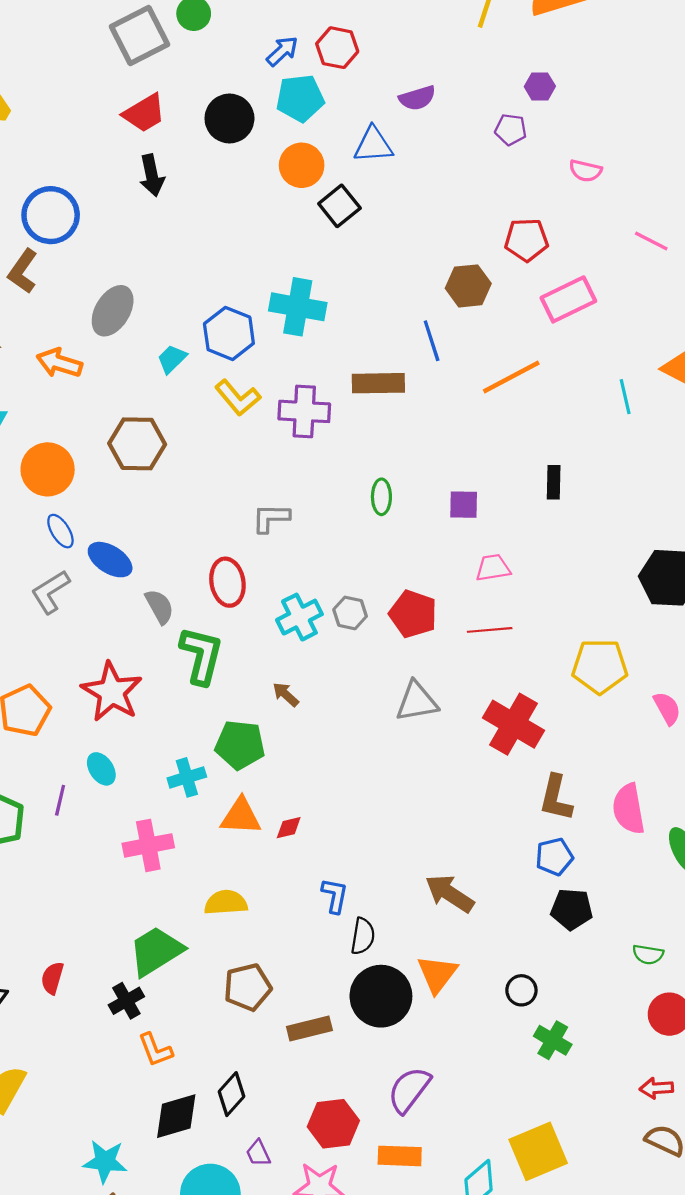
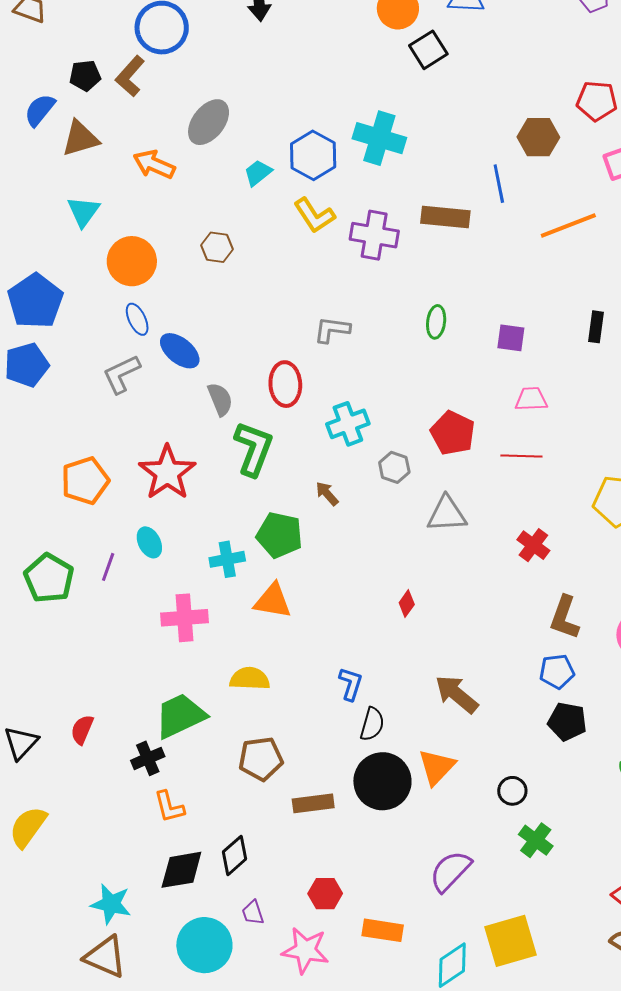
brown hexagon: (137, 444) -> (217, 247), size x0.6
gray hexagon: (350, 613) -> (394, 467), moved
red cross: (513, 724) -> (533, 545), size x0.6
red diamond: (289, 828) -> (407, 604), moved, turned -48
purple semicircle: (409, 1090) -> (450, 871), moved
red hexagon: (333, 1124) -> (325, 894), size x0.7

